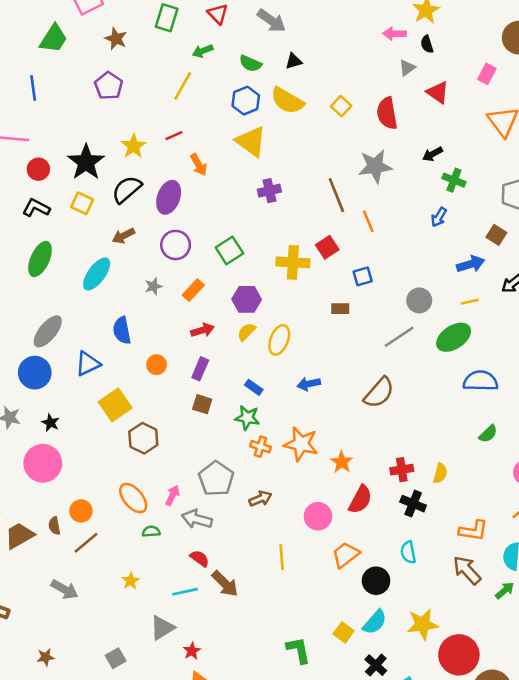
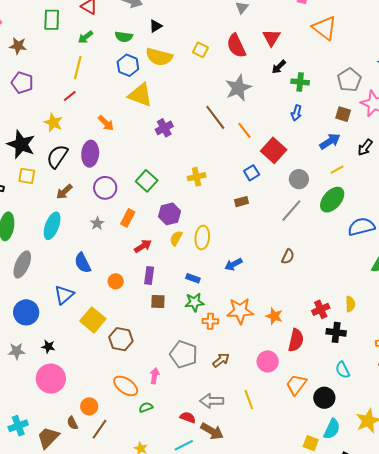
red triangle: (438, 92) -> (271, 38), moved, turned 42
red line: (174, 136) -> (70, 96), moved
red square: (327, 247) -> (274, 150), moved, size x1.4
yellow cross: (293, 262) -> (197, 177), size x0.7
gray ellipse: (48, 331) -> (22, 264), moved
brown semicircle: (379, 393) -> (288, 257), size x0.6
gray arrow: (197, 519) -> (212, 401), moved

